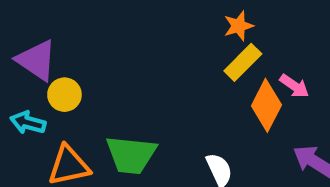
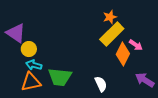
yellow rectangle: (243, 62) -> (112, 34), size x1.4
cyan arrow: (28, 123) -> (34, 65), moved

